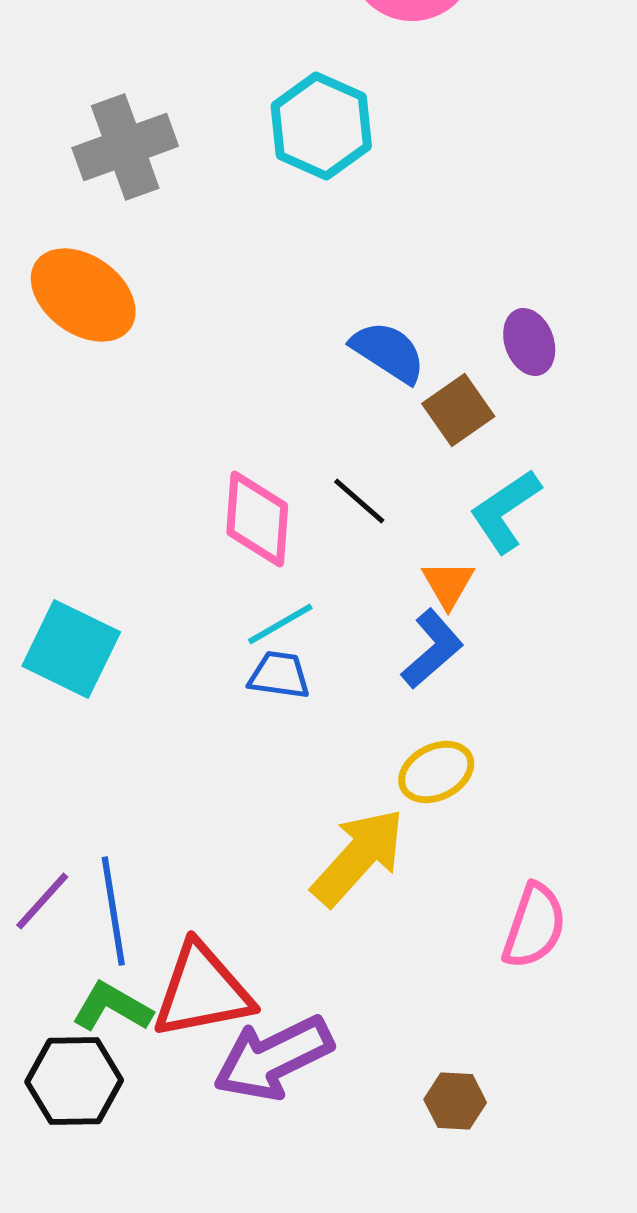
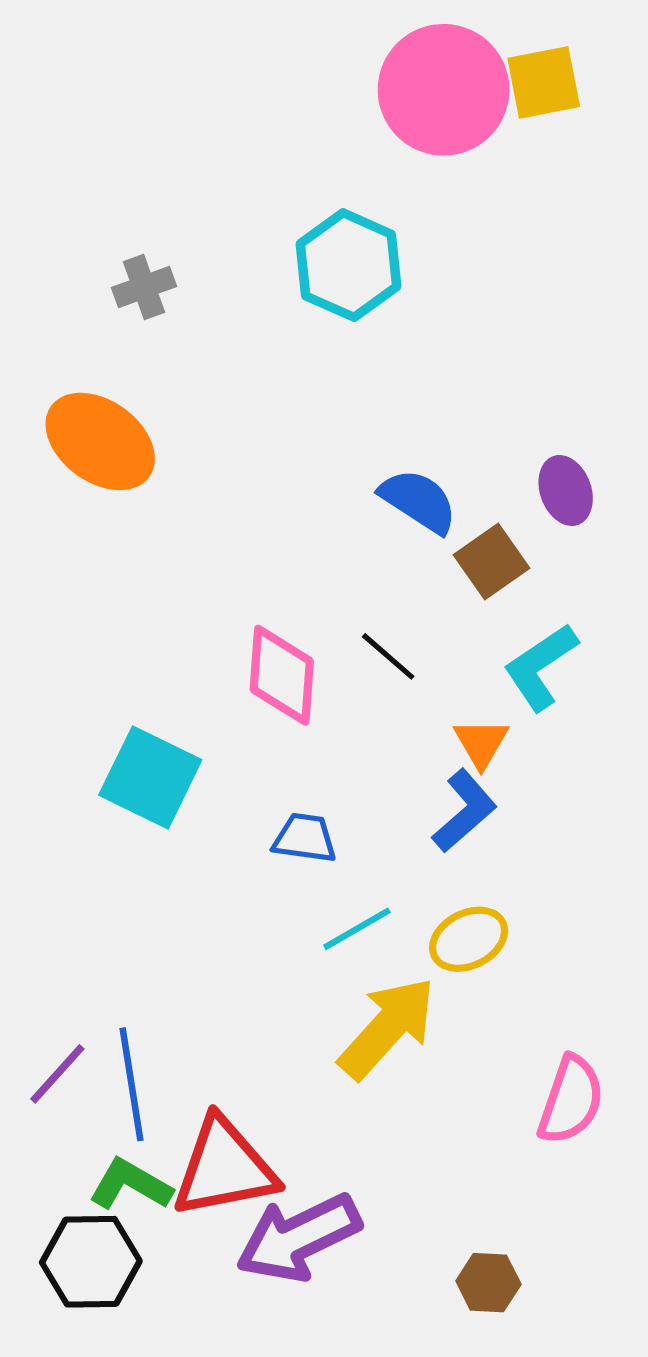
gray cross: (125, 147) -> (144, 287), size x0.6
cyan line: (280, 624) -> (357, 929), moved
cyan square: (71, 649) -> (150, 777), moved

